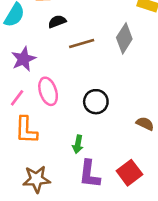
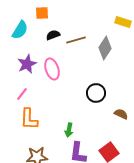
brown line: (82, 43) -> (76, 40), moved
pink ellipse: (48, 91) -> (52, 69), moved
black circle: (96, 102) -> (96, 93), moved

